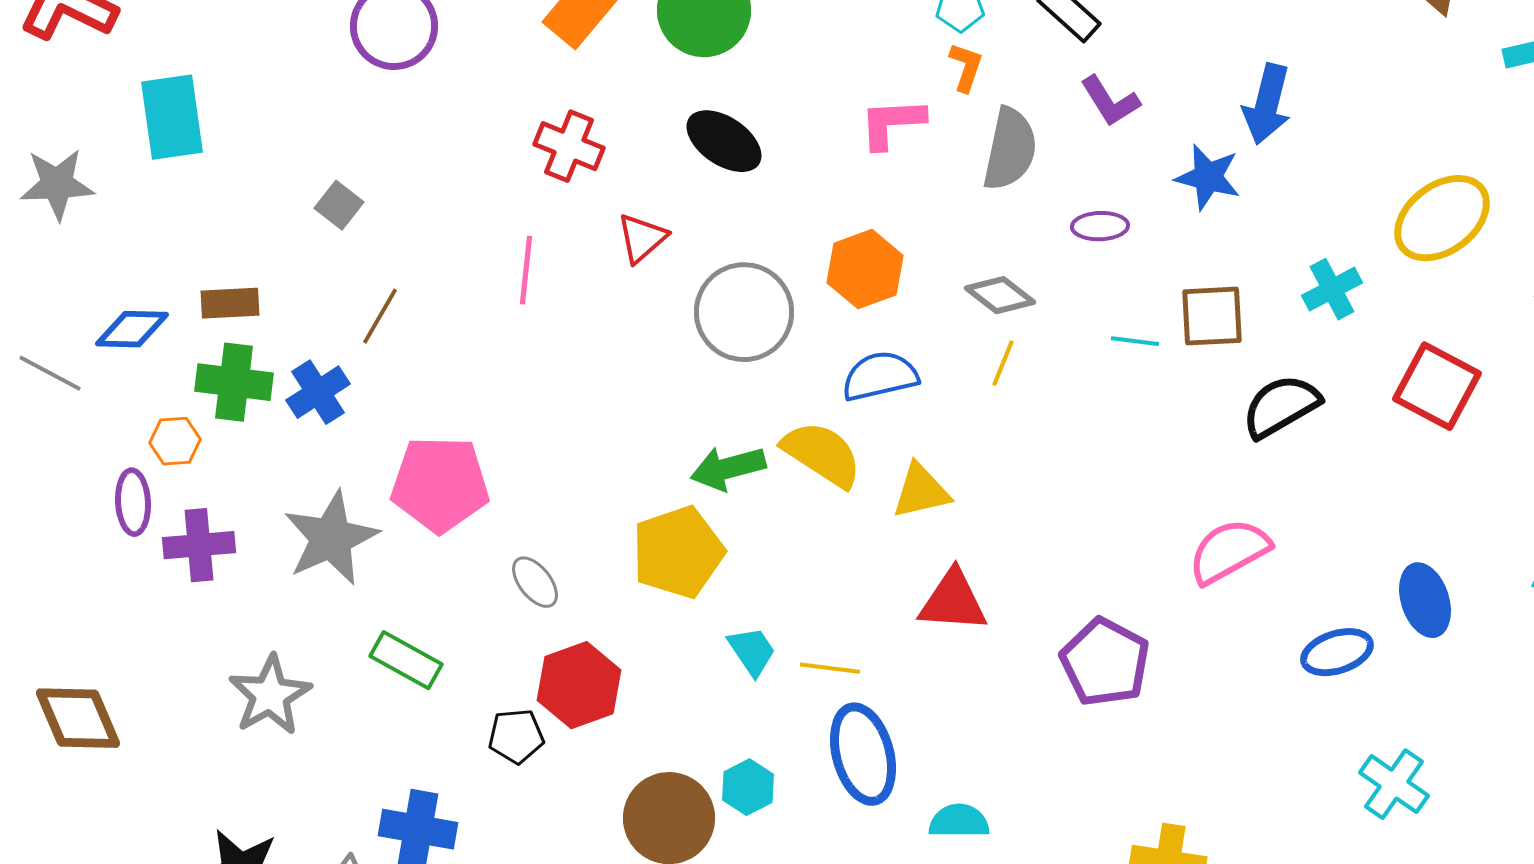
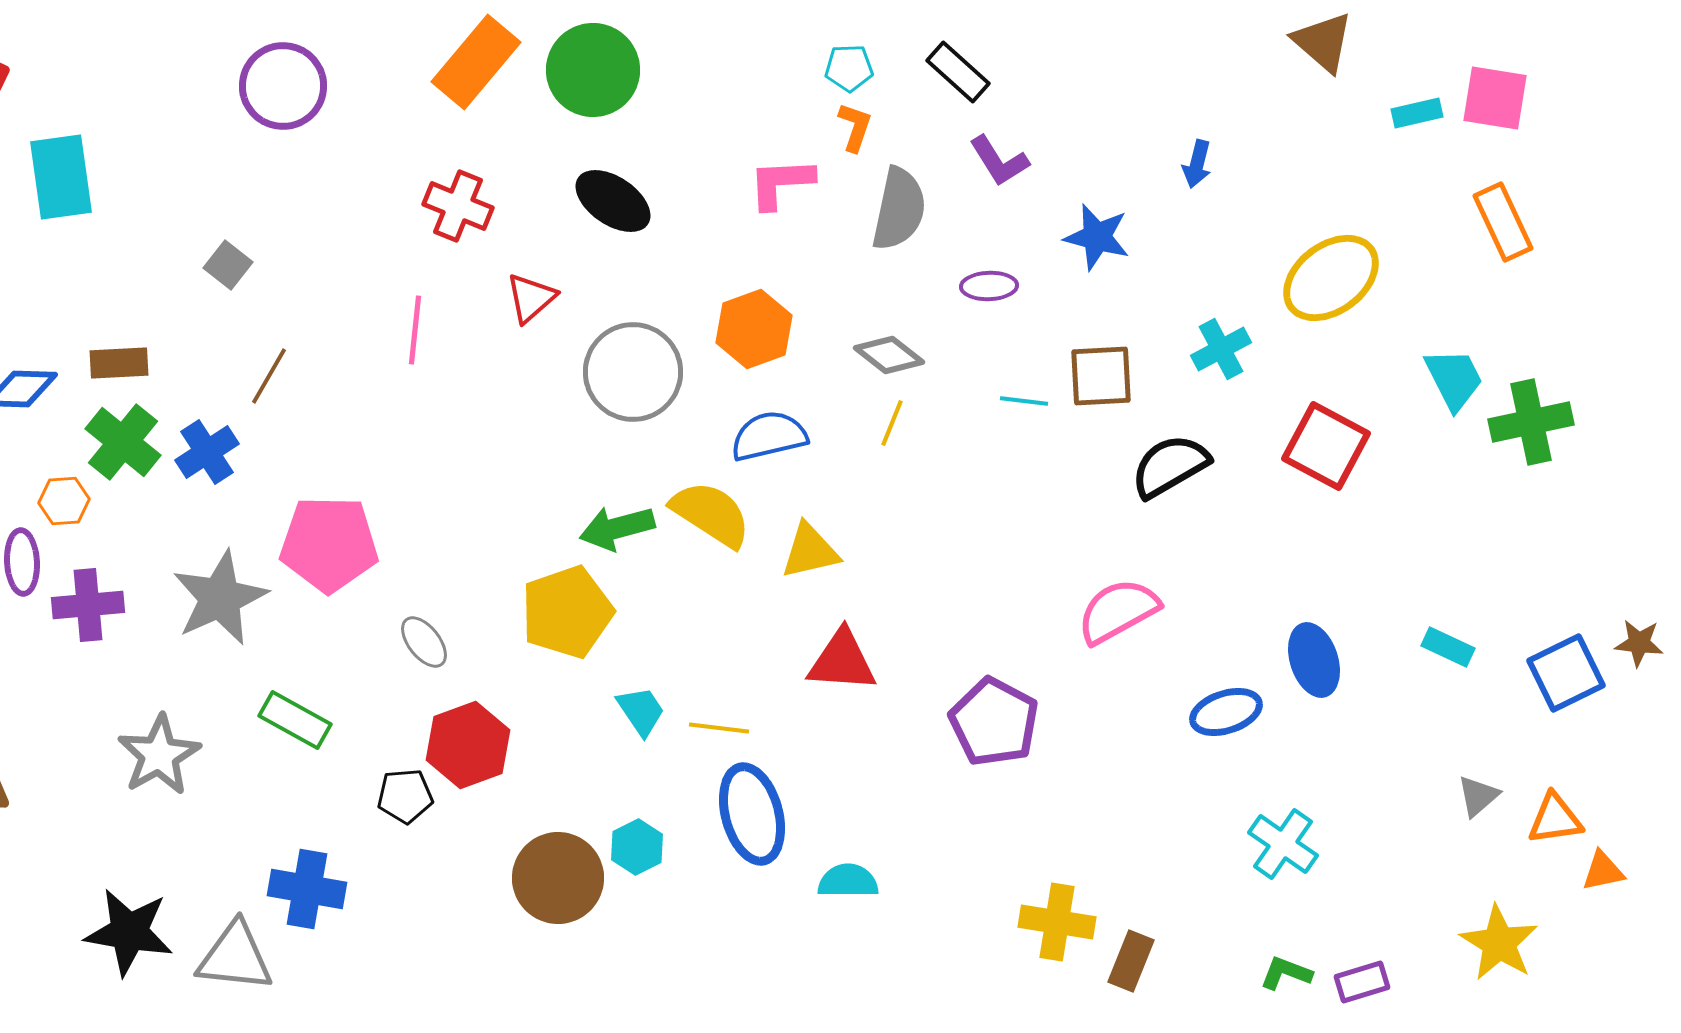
blue arrow: (1267, 104) -> (1197, 164), moved, size x0.6
green cross: (234, 382) -> (123, 442), turned 32

